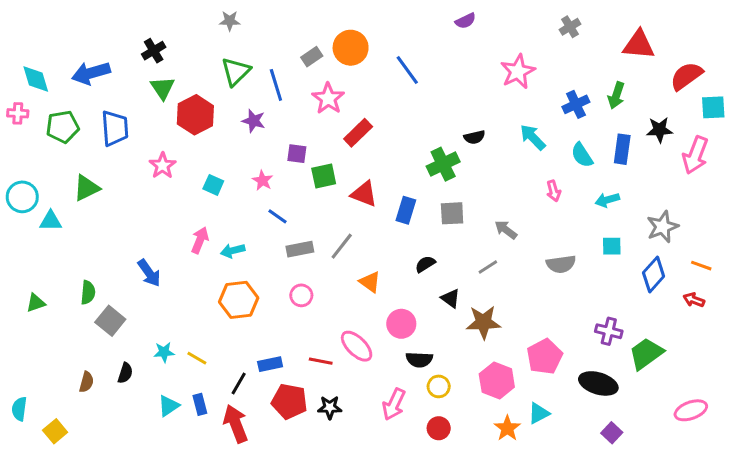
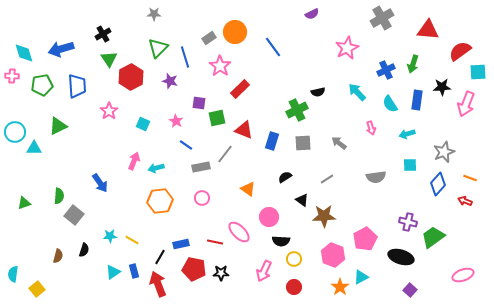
gray cross: (570, 27) -> (382, 18), size x1.6
gray arrow: (506, 230) -> (339, 143), moved
gray line: (342, 246) -> (225, 154), moved

